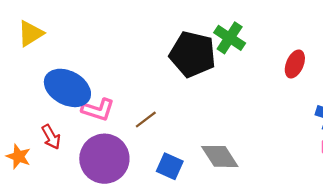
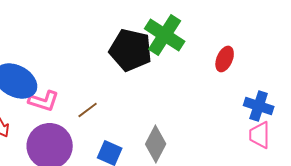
green cross: (230, 38) -> (165, 35), size x1.4
gray diamond: (220, 156) -> (156, 144), turned 60

